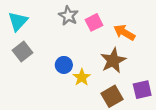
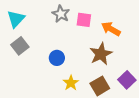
pink square: (94, 22) -> (84, 20), turned 35
yellow star: (82, 77) -> (71, 83), moved
purple square: (142, 90) -> (127, 80), turned -30

